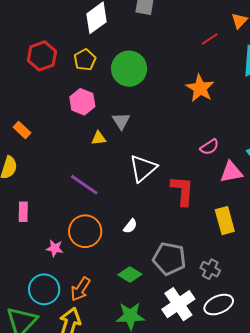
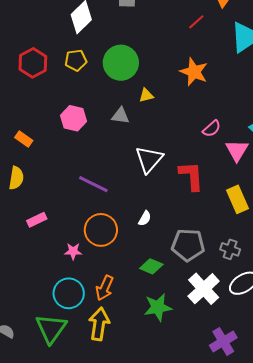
yellow pentagon: (85, 60) -> (76, 60), turned 30
pink hexagon: (82, 102) -> (74, 118), moved
gray triangle: (121, 121) -> (120, 116), turned -42
yellow triangle: (99, 138) -> (146, 95), moved
pink triangle: (231, 172) -> (237, 150), turned -40
pink rectangle: (23, 212) -> (37, 220), turned 72

